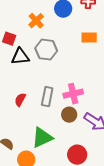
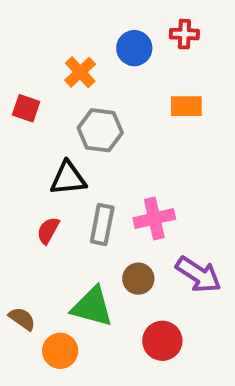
black triangle: (20, 57) -> (68, 178), moved
brown circle: (69, 115) -> (138, 279), moved
green triangle: (42, 138) -> (92, 307), turned 40

